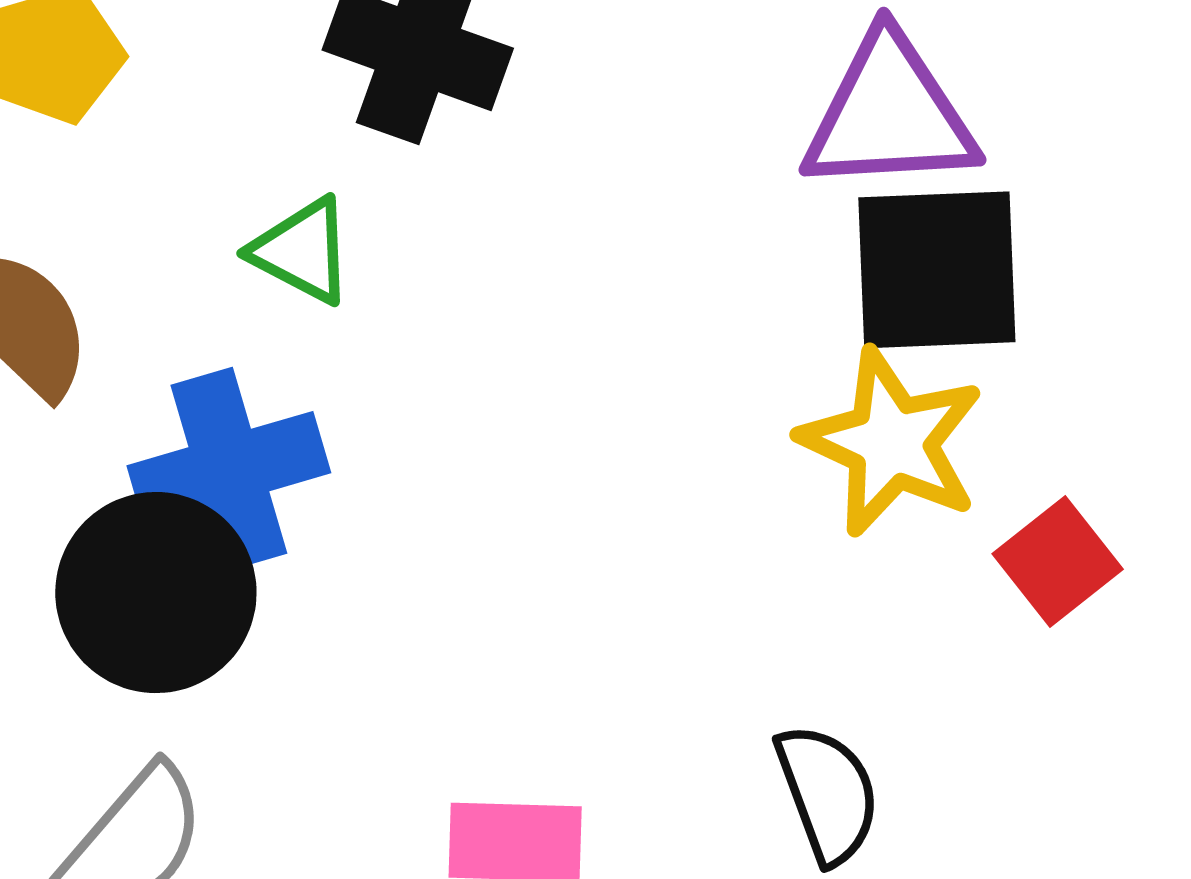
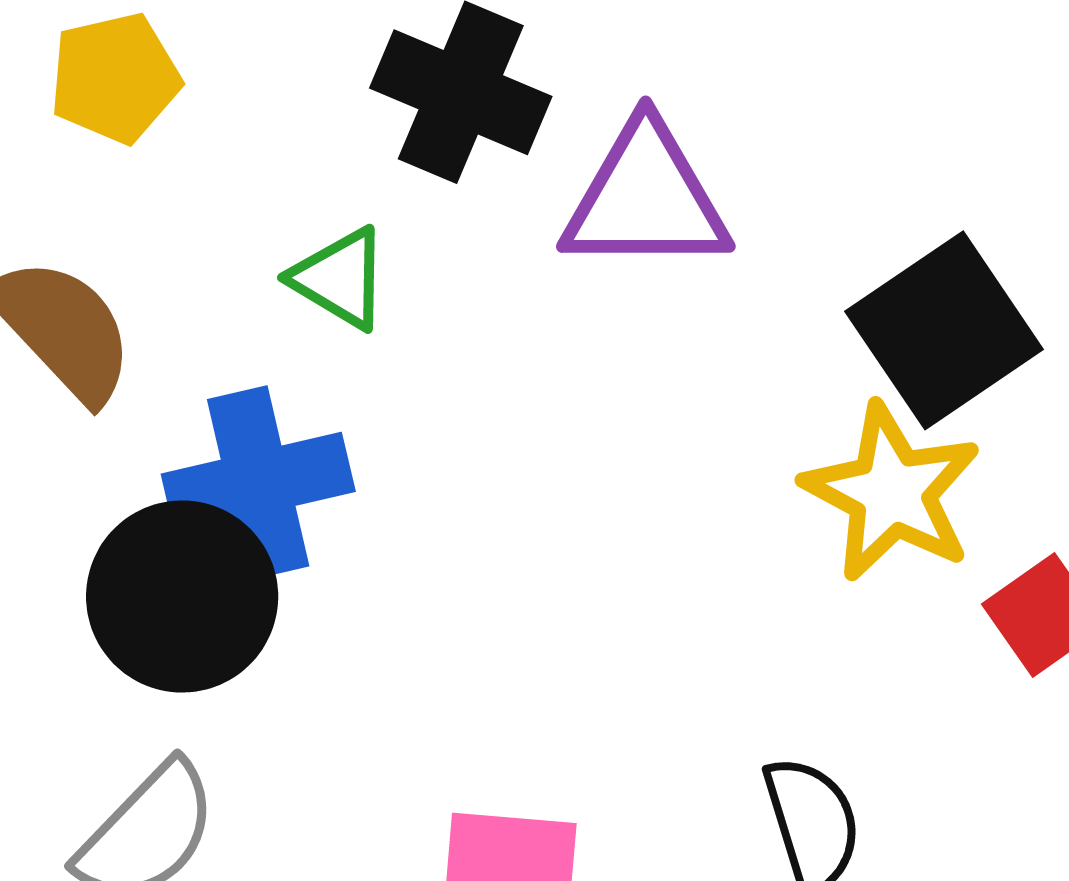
purple triangle: (890, 114) -> (646, 198), moved
black square: (937, 270) -> (944, 330), turned -35

